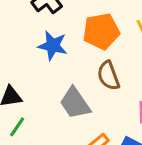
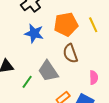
green line: (17, 127) -> (27, 82), moved

